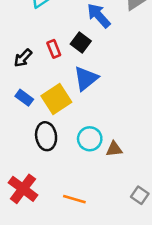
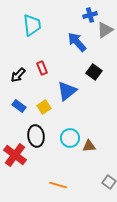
black square: (81, 43) -> (94, 72), moved
yellow square: (56, 99) -> (44, 107), size x0.6
red cross: (23, 189) -> (15, 155), moved

